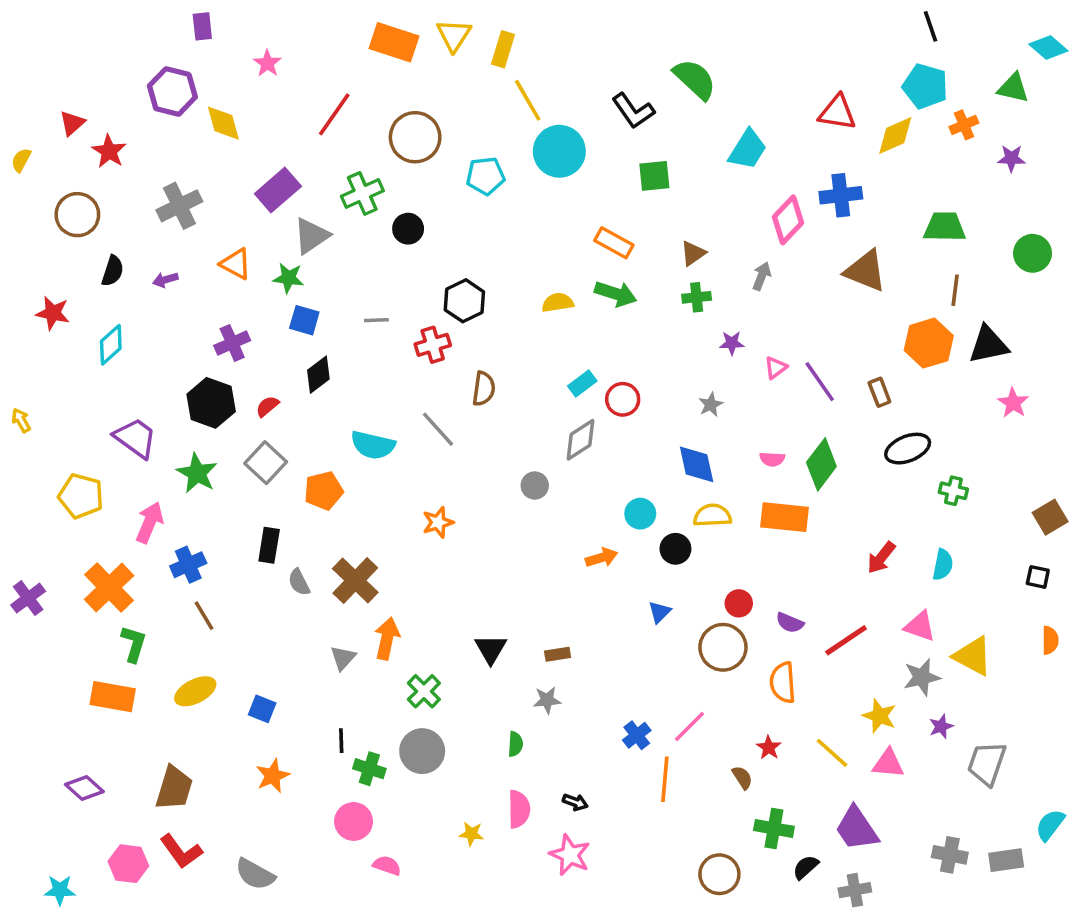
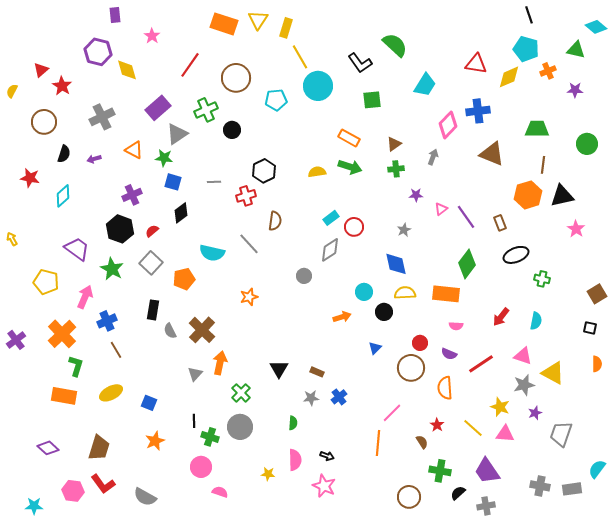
pink semicircle: (772, 459) -> (456, 326), moved
brown rectangle: (558, 654) -> (317, 372), turned 32
blue cross: (637, 735) -> (339, 397), moved

